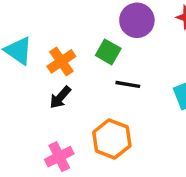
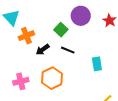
orange cross: (61, 61) -> (26, 36), moved
black arrow: (60, 97) -> (43, 50), moved

